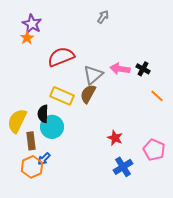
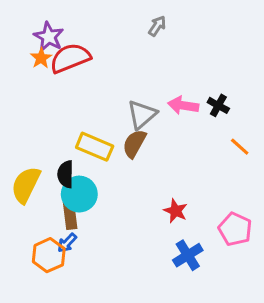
red semicircle: (61, 57) -> (70, 58), moved
brown rectangle: (31, 141) -> (70, 215), moved

